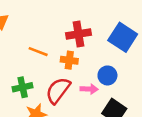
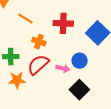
orange line: (38, 52) -> (26, 19), moved
orange cross: (69, 60) -> (39, 42), moved

